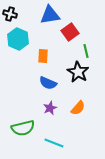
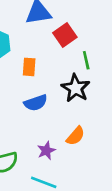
blue semicircle: (48, 83) -> (36, 103), turned -42
purple star: (50, 108) -> (46, 151), moved

